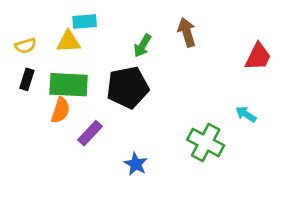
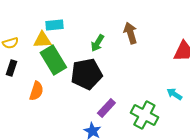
green rectangle: (69, 85) -> (53, 60), moved, turned 56
purple rectangle: (90, 133) -> (106, 108), moved

